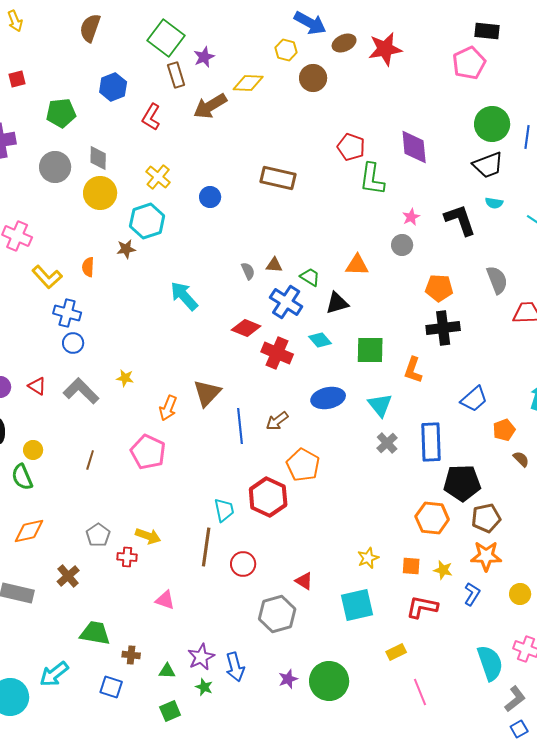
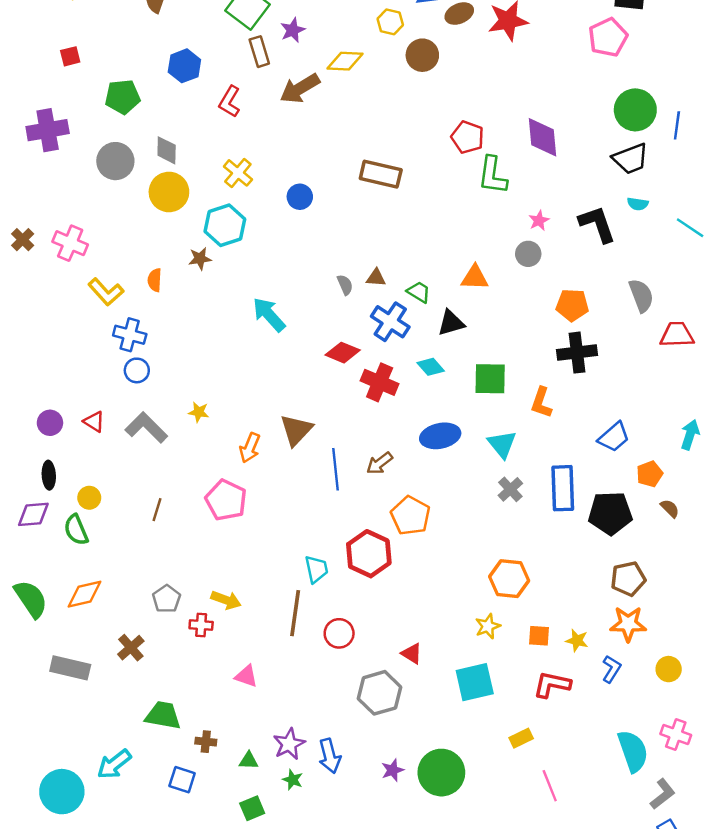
black pentagon: (462, 483) -> (610, 513), moved
orange hexagon: (432, 518) -> (509, 579), moved

